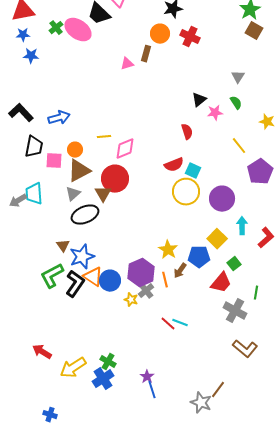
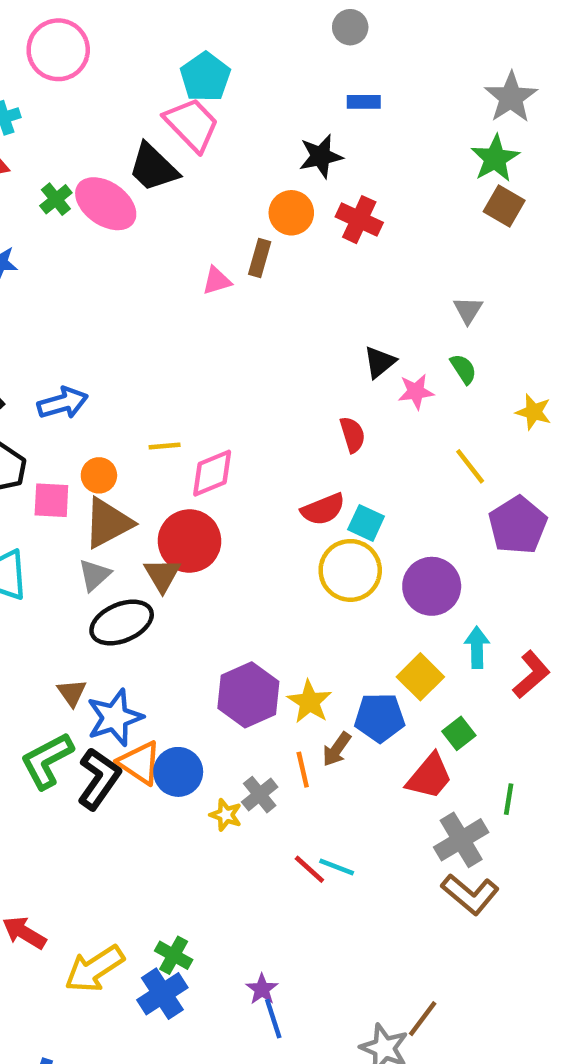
purple hexagon: (141, 273) -> (248, 695), moved
gray cross: (235, 311) -> (461, 840), turned 30
brown L-shape: (245, 349) -> (470, 894), moved

